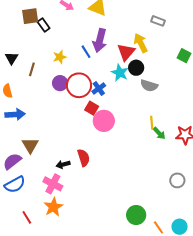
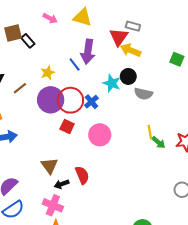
gray rectangle: (158, 21) -> (133, 26), moved
yellow arrow: (141, 43) -> (131, 50), turned -36
red triangle: (126, 52) -> (119, 37), moved
brown line: (32, 69) -> (20, 88), turned 40
purple circle: (60, 83) -> (51, 100), size x1.6
red square: (92, 108) -> (67, 126), moved
brown triangle: (30, 145) -> (50, 166), moved

